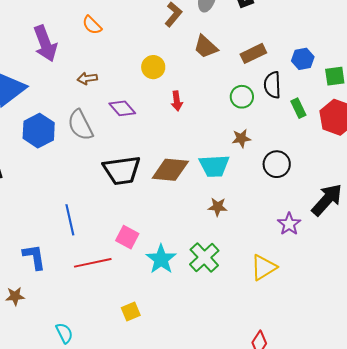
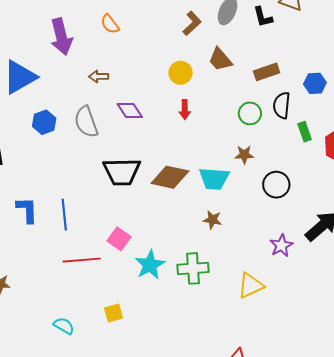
yellow circle: (153, 67) -> (181, 73), moved
blue hexagon: (39, 131) -> (44, 122), size x0.7
blue L-shape: (34, 257) -> (27, 210), moved
green cross: (204, 257) -> (193, 268), turned 32
cyan semicircle: (64, 333) -> (64, 326), moved, turned -40

